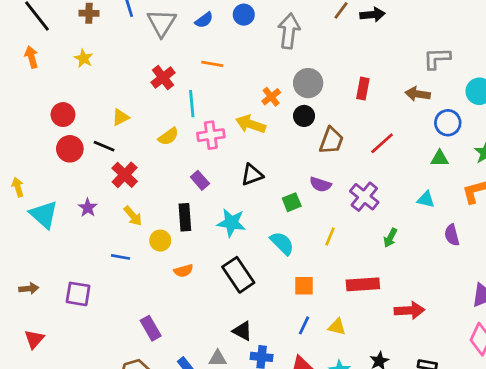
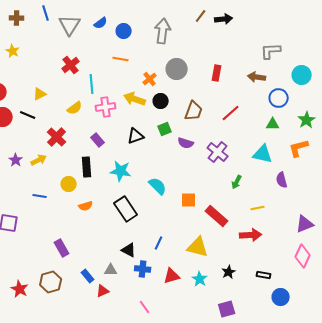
blue circle: (244, 15) -> (124, 31), moved
orange line: (212, 64) -> (121, 59), moved
black circle: (304, 116) -> (161, 101), moved
red cross: (125, 175) -> (57, 137), moved
cyan triangle: (426, 199) -> (263, 154), size x1.5
green square: (292, 202) -> (165, 129), moved
yellow arrow: (133, 216) -> (39, 160), moved, turned -77
yellow line: (330, 236) -> (258, 208), moved, turned 56
red rectangle: (363, 284) -> (217, 216), turned 45
orange square: (304, 286) -> (189, 200), moved
blue line: (304, 325) -> (159, 243), moved
yellow triangle: (337, 327) -> (198, 247), size x1.6

